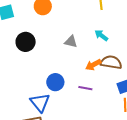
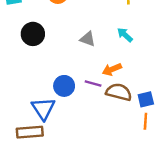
brown semicircle: (111, 62) -> (119, 92), moved
purple line: (85, 88) -> (93, 83), moved

